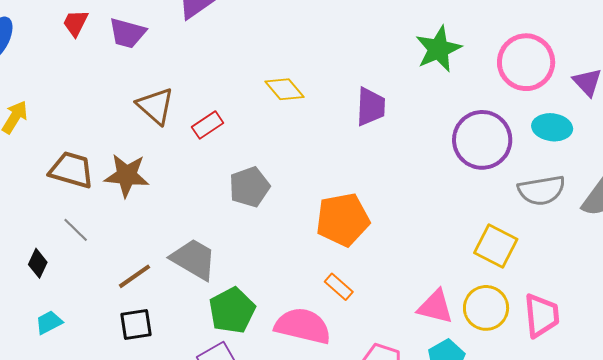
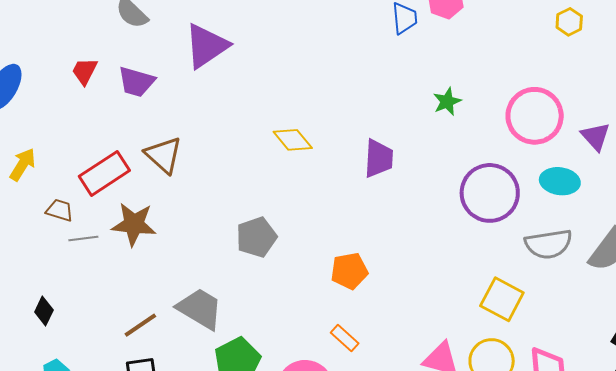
green star: (438, 49) -> (447, 102), size x0.6
red rectangle: (208, 125) -> (104, 173), moved, size x1.6
brown trapezoid: (71, 170) -> (60, 210), moved, size x0.6
orange pentagon: (343, 220) -> (349, 271), size x0.7
gray line: (76, 230) -> (83, 239), moved, turned -52

